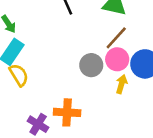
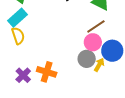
gray circle: (91, 65) -> (87, 59), moved
yellow arrow: (121, 84) -> (99, 65), moved

